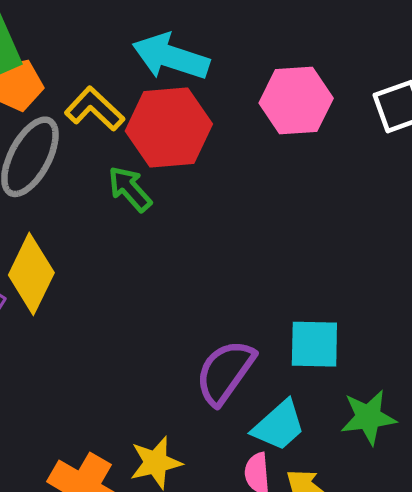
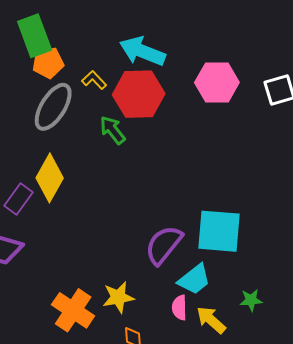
yellow L-shape: (94, 109) -> (94, 80), size x0.7
cyan square: (314, 344) -> (219, 231), size x1.4
green star: (368, 417) -> (251, 300), moved, size x0.7

